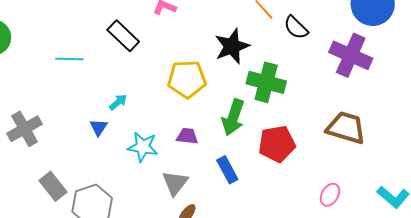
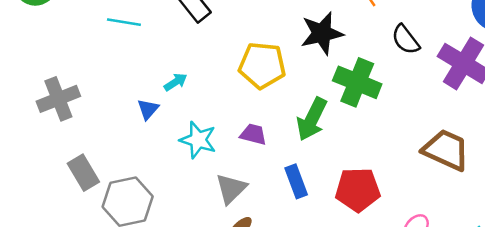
black semicircle: (296, 27) -> (406, 40), moved
red pentagon: (277, 144) -> (358, 190), moved

